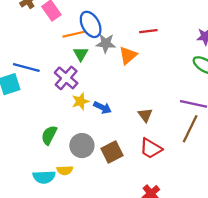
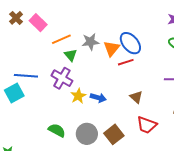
blue ellipse: (91, 24) -> (130, 43), moved
red line: (148, 31) -> (126, 62), moved
green semicircle: (49, 135) -> (57, 130), turned 102

